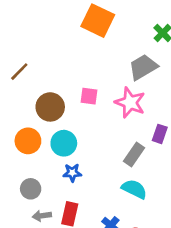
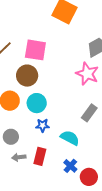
pink square: (89, 96) -> (35, 50), moved, size x1.6
cyan semicircle: (134, 189) -> (70, 138), moved

